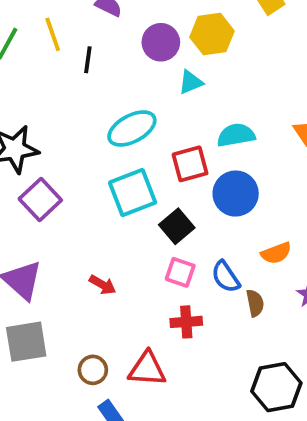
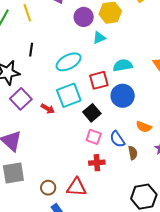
black line: (88, 60) -> (31, 50), moved
orange semicircle: (276, 253) -> (144, 127), turned 42
red arrow: (103, 285) -> (48, 109), moved

